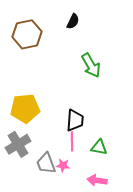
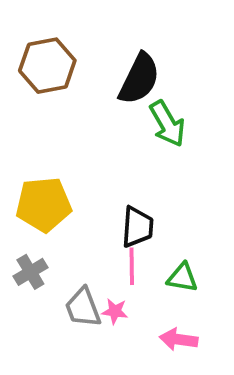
black semicircle: (73, 21) -> (139, 79), moved, size x1.8
gray cross: (18, 144) -> (30, 272), size x0.7

